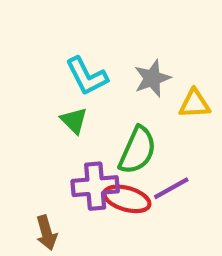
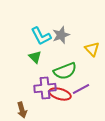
gray star: (152, 78) -> (61, 35), moved
yellow triangle: (195, 104) -> (92, 49), turned 49
green semicircle: (137, 150) -> (65, 71), turned 45

